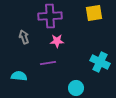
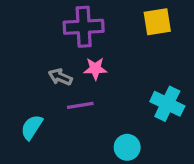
gray arrow: (24, 37) -> (60, 77), moved, turned -48
cyan semicircle: (19, 76) -> (32, 127), turned -63

